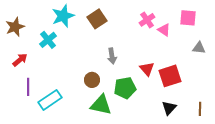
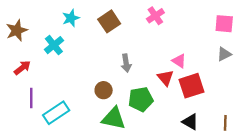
cyan star: (63, 16) -> (71, 18), size x0.7
pink square: (188, 18) -> (224, 24), moved
pink cross: (147, 20) -> (155, 16), moved
pink triangle: (164, 30) -> (179, 61), moved
gray triangle: (199, 48) -> (224, 54), turned -32
black triangle: (169, 108) -> (190, 122), turned -42

